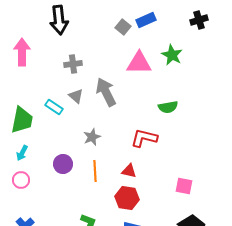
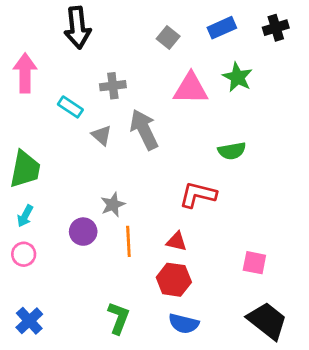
blue rectangle: (146, 20) -> (222, 28), moved
gray cross: (73, 64) -> (113, 86), moved
cyan rectangle: (54, 107) -> (70, 107), moved
gray star: (92, 137) -> (113, 205), moved

